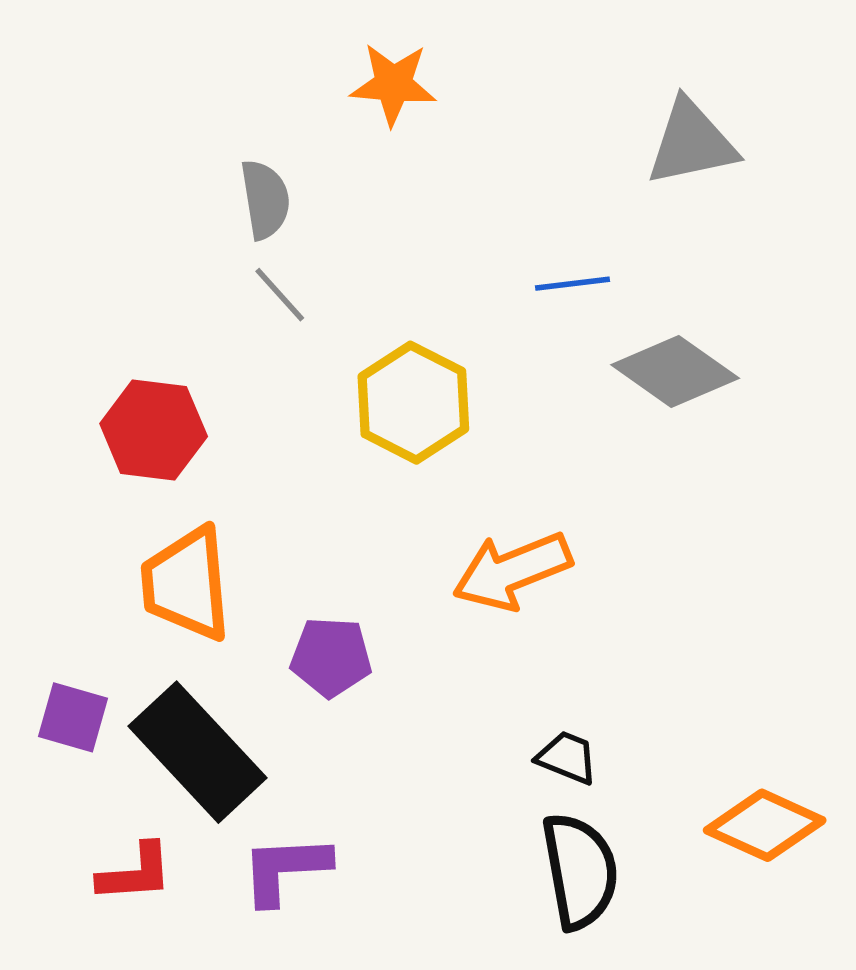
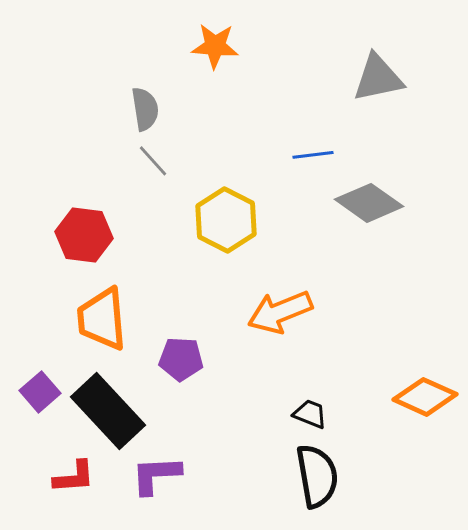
purple square: (73, 717) -> (40, 392), turned 33
orange diamond: (765, 825) -> (425, 397), moved

